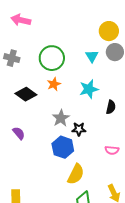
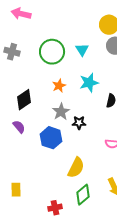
cyan triangle: (92, 56) -> (82, 50), moved
orange star: (54, 84) -> (59, 86), moved
black diamond: (26, 94) -> (24, 100), moved, turned -70
blue hexagon: (63, 147) -> (51, 138), moved

